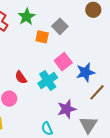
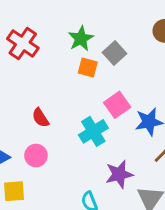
green star: (27, 17) -> (81, 39), moved
red semicircle: (21, 77) -> (40, 118), moved

